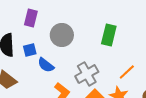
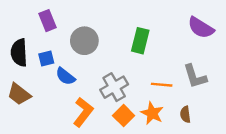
purple rectangle: (31, 18) -> (48, 21), turned -36
orange line: (127, 72) -> (162, 85), turned 48

